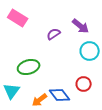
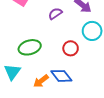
red circle: (84, 84) -> (71, 48), moved

